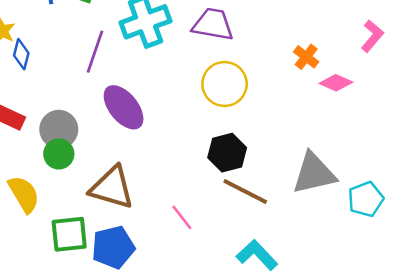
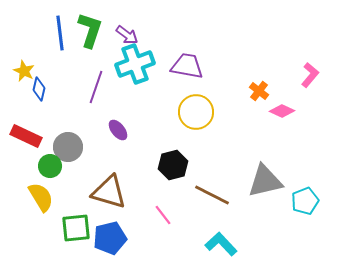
purple ellipse: (124, 107) -> (118, 130), size x0.6
black hexagon: (227, 153) -> (173, 165), moved
green circle: (59, 154) -> (50, 166), moved

